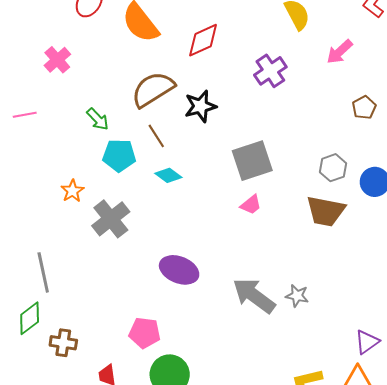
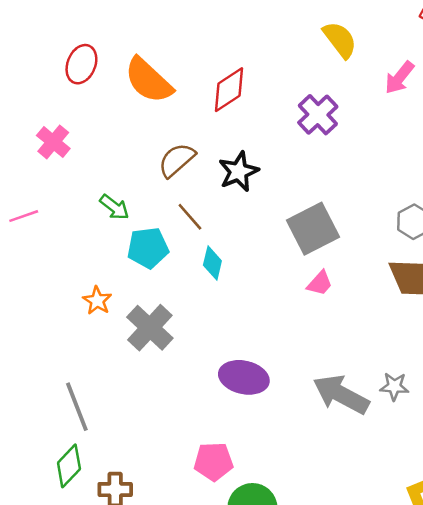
brown semicircle: (153, 89) -> (177, 160), size x0.7
cyan diamond: (168, 175) -> (212, 263), turned 76

